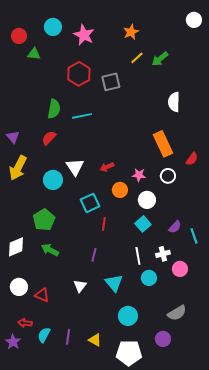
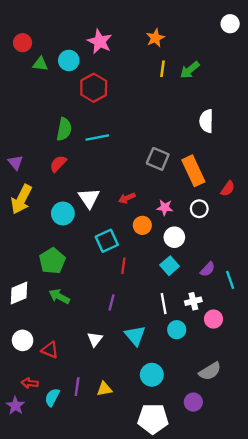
cyan circle: (53, 27) -> (69, 60), moved
yellow line: (137, 58) -> (162, 69), turned -40
gray square: (111, 82) -> (158, 159), moved, turned 36
purple line: (68, 337) -> (77, 387), moved
yellow triangle: (95, 340) -> (104, 389), moved, turned -40

